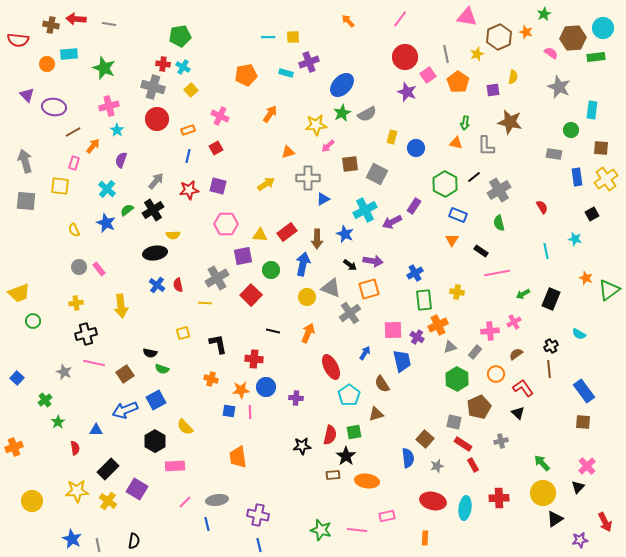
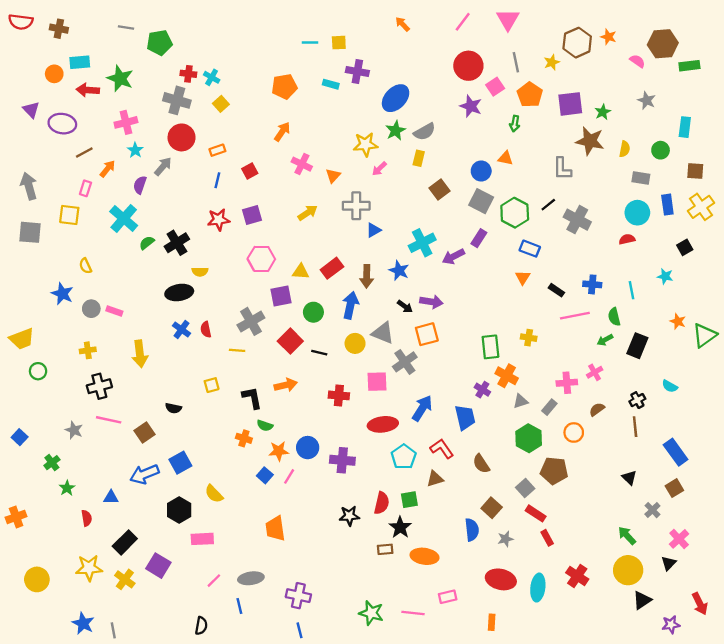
green star: (544, 14) -> (603, 112), moved
pink triangle: (467, 17) -> (508, 19), moved, turned 50
red arrow: (76, 19) -> (88, 90), moved
cyan circle: (603, 28) -> (637, 213), moved
green pentagon: (180, 36) -> (160, 43), moved
red semicircle: (18, 40) -> (21, 22), moved
purple cross: (309, 62) -> (357, 72), turned 30
yellow semicircle: (513, 77) -> (625, 149), moved
gray star: (559, 87) -> (647, 100), size x0.7
purple square: (493, 90) -> (570, 104), size x1.6
orange arrow: (270, 114) -> (282, 132), moved
pink cross: (220, 116) -> (302, 164), moved
green arrow: (465, 123) -> (515, 124), moved
yellow rectangle: (392, 137) -> (419, 158), moved
orange triangle: (456, 143) -> (505, 158), moved
orange triangle: (288, 152) -> (333, 176), turned -32
brown square: (350, 164) -> (440, 190), moved, turned -30
gray square: (377, 174) -> (481, 201), moved
gray arrow: (156, 181) -> (163, 166), moved
purple square: (218, 186) -> (252, 215), turned -30
cyan cross: (107, 189) -> (124, 218), size x1.4
gray cross: (499, 190) -> (577, 220), turned -30
red semicircle: (542, 207) -> (627, 239), turned -72
blue star: (106, 223) -> (62, 294), moved
green semicircle: (499, 223) -> (614, 317), moved
pink rectangle: (99, 269) -> (114, 311), turned -32
blue cross: (415, 273) -> (592, 284), moved, turned 35
orange cross: (438, 325) -> (507, 376), turned -36
pink square: (393, 330) -> (377, 382), moved
black line: (273, 331) -> (319, 353), moved
orange arrow: (308, 333) -> (286, 385), moved, turned 54
blue arrow: (365, 353) -> (422, 408), size x1.6
red cross: (254, 359) -> (339, 395), moved
red ellipse: (331, 367) -> (383, 424), turned -70
green semicircle: (162, 369) -> (265, 426), moved
brown semicircle: (382, 384) -> (481, 464), moved
red L-shape: (523, 388) -> (442, 449), moved
purple cross: (296, 398) -> (342, 460), size x1.5
brown pentagon: (479, 407) -> (554, 471), turned 30
blue square: (229, 411) -> (265, 475), turned 32
pink line: (250, 412) -> (289, 476), turned 32
black triangle: (518, 413) -> (629, 478), moved
gray square: (454, 422) -> (525, 488), turned 35
brown square: (583, 422) -> (674, 488), turned -35
gray cross: (501, 441) -> (652, 510), moved, turned -32
red cross: (499, 498) -> (577, 576), turned 36
black semicircle: (134, 541) -> (201, 626), moved

